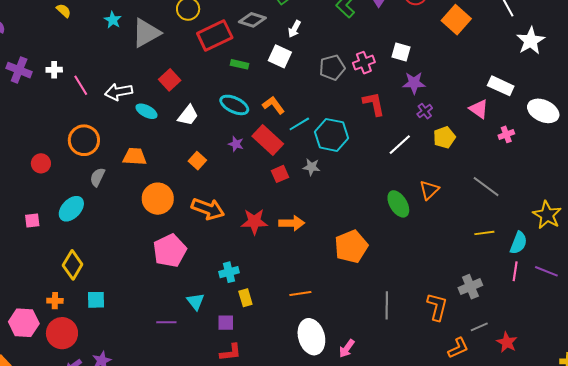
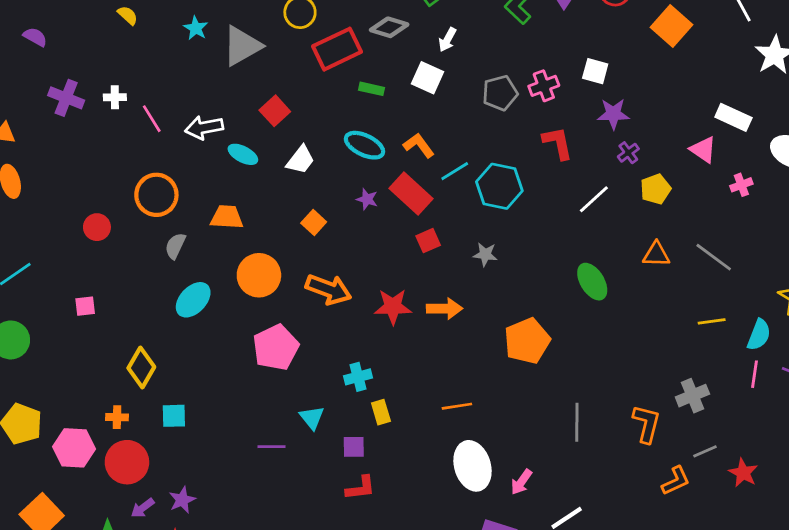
gray star: (311, 167) -> (485, 254), moved
orange triangle: (429, 190) -> (656, 254), moved, turned 45
cyan ellipse: (71, 209) -> (193, 300), moved

